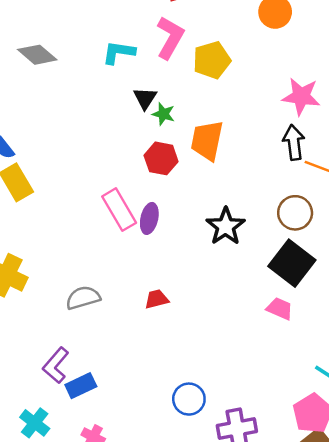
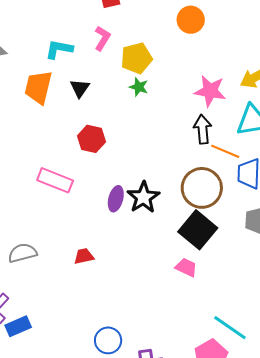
pink L-shape: (170, 38) -> (102, 38), size x0.7
green star: (163, 114) -> (139, 87), moved
orange trapezoid: (207, 140) -> (38, 87), moved
pink rectangle: (119, 210) -> (55, 180), turned -40
brown circle: (295, 213) -> (202, 188), size x1.4
purple ellipse: (149, 218) -> (116, 199), moved

